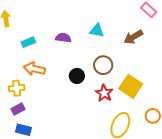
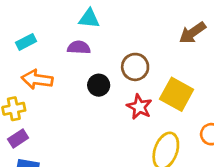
cyan triangle: (97, 30) -> (89, 19), moved
brown arrow: (133, 37) -> (192, 33), moved
purple semicircle: (63, 38) -> (79, 47), moved

